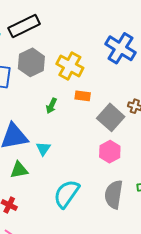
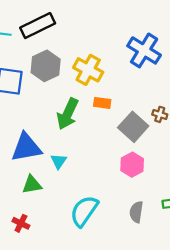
green arrow: (51, 106) -> (68, 114), size x1.8
gray semicircle: (114, 194) -> (136, 212), size x0.7

